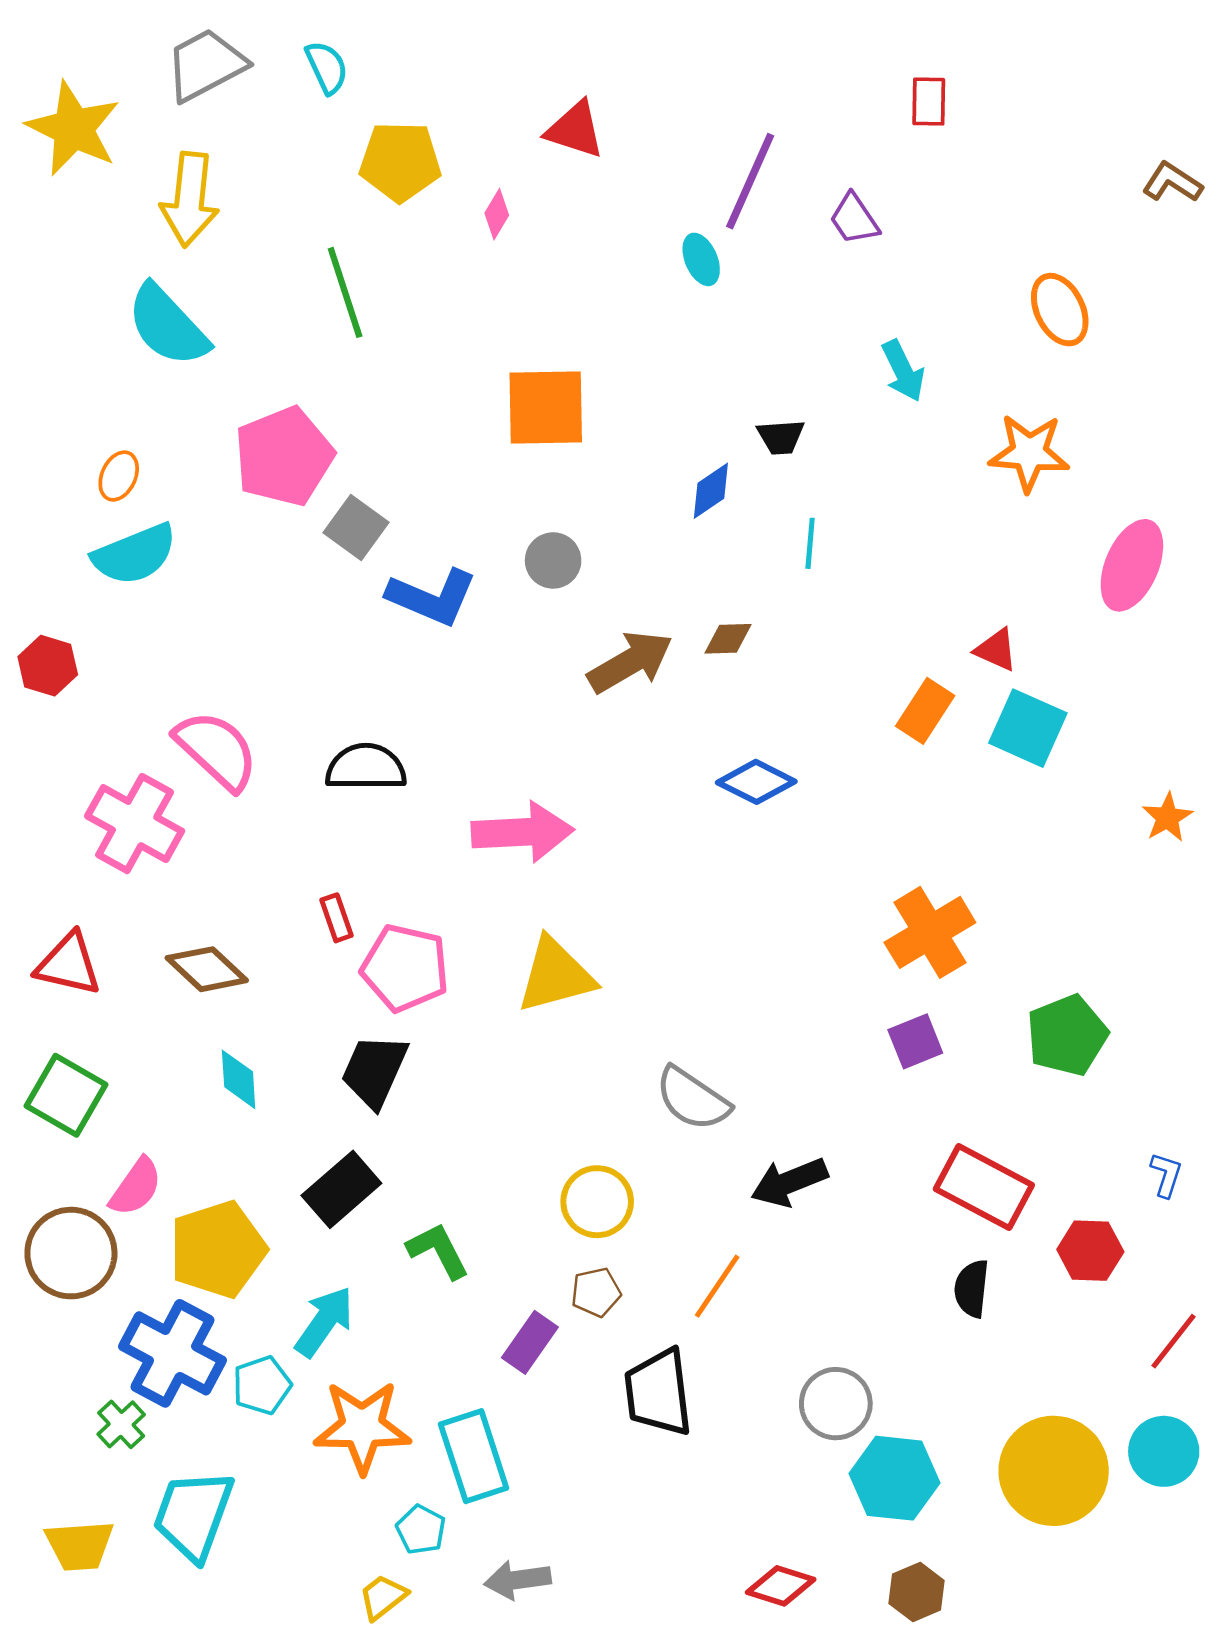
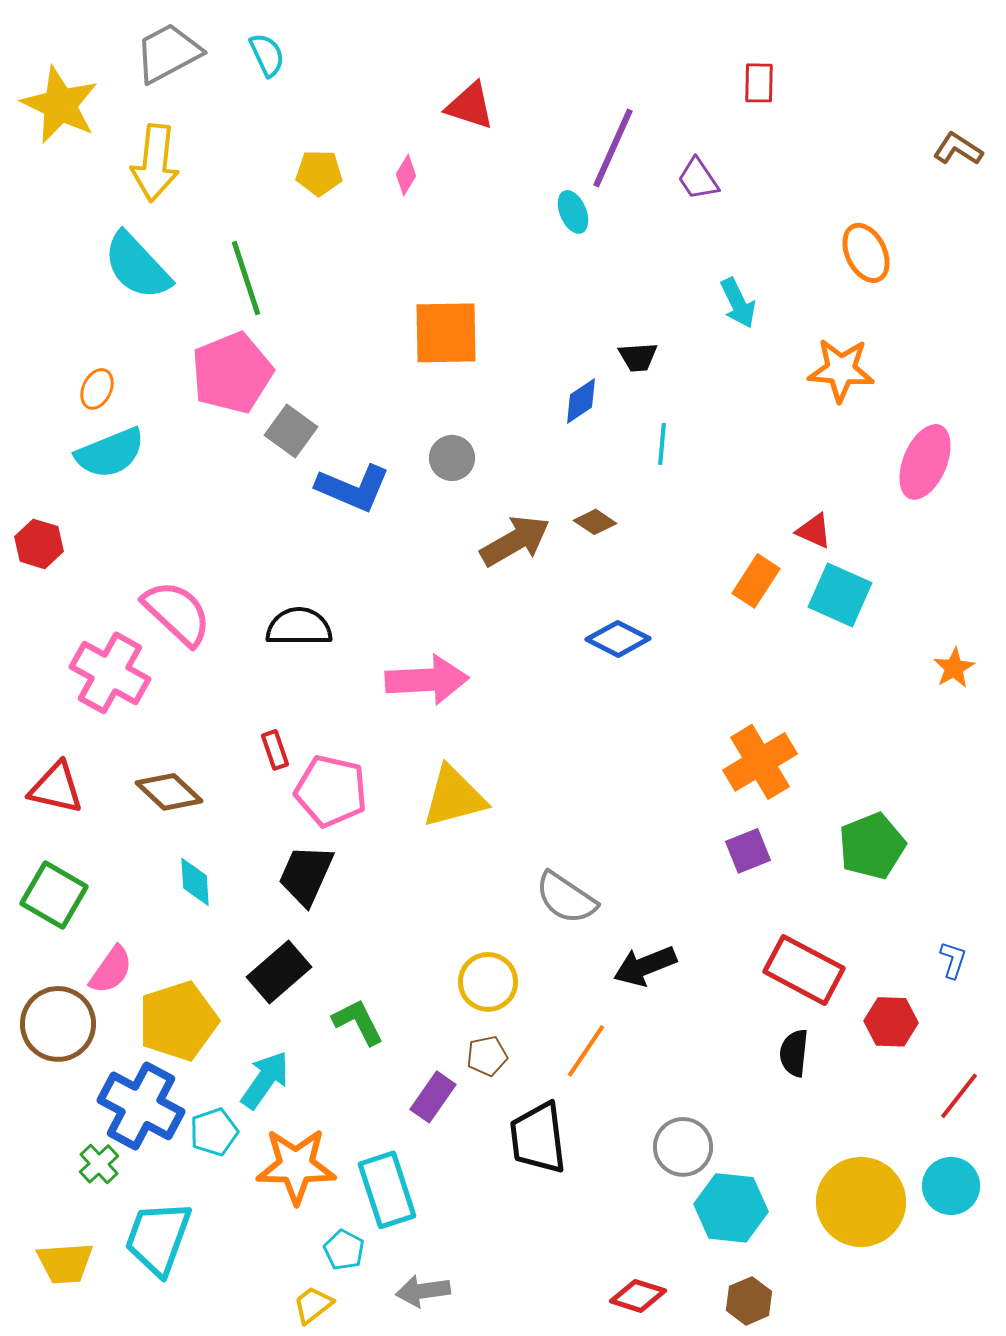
yellow pentagon: (400, 162) -> (319, 173), moved, size x0.7
green line: (345, 292) -> (246, 278), moved
brown diamond: (728, 639) -> (595, 522), turned 36

